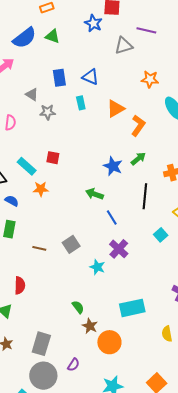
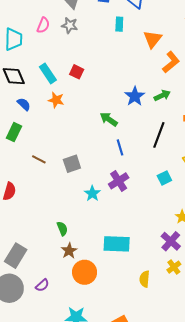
orange triangle: (116, 109) -> (153, 39), turned -36
gray star: (48, 112) -> (70, 25), moved

